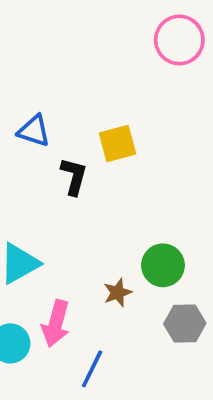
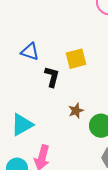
brown star: (118, 293) -> (76, 111), moved

